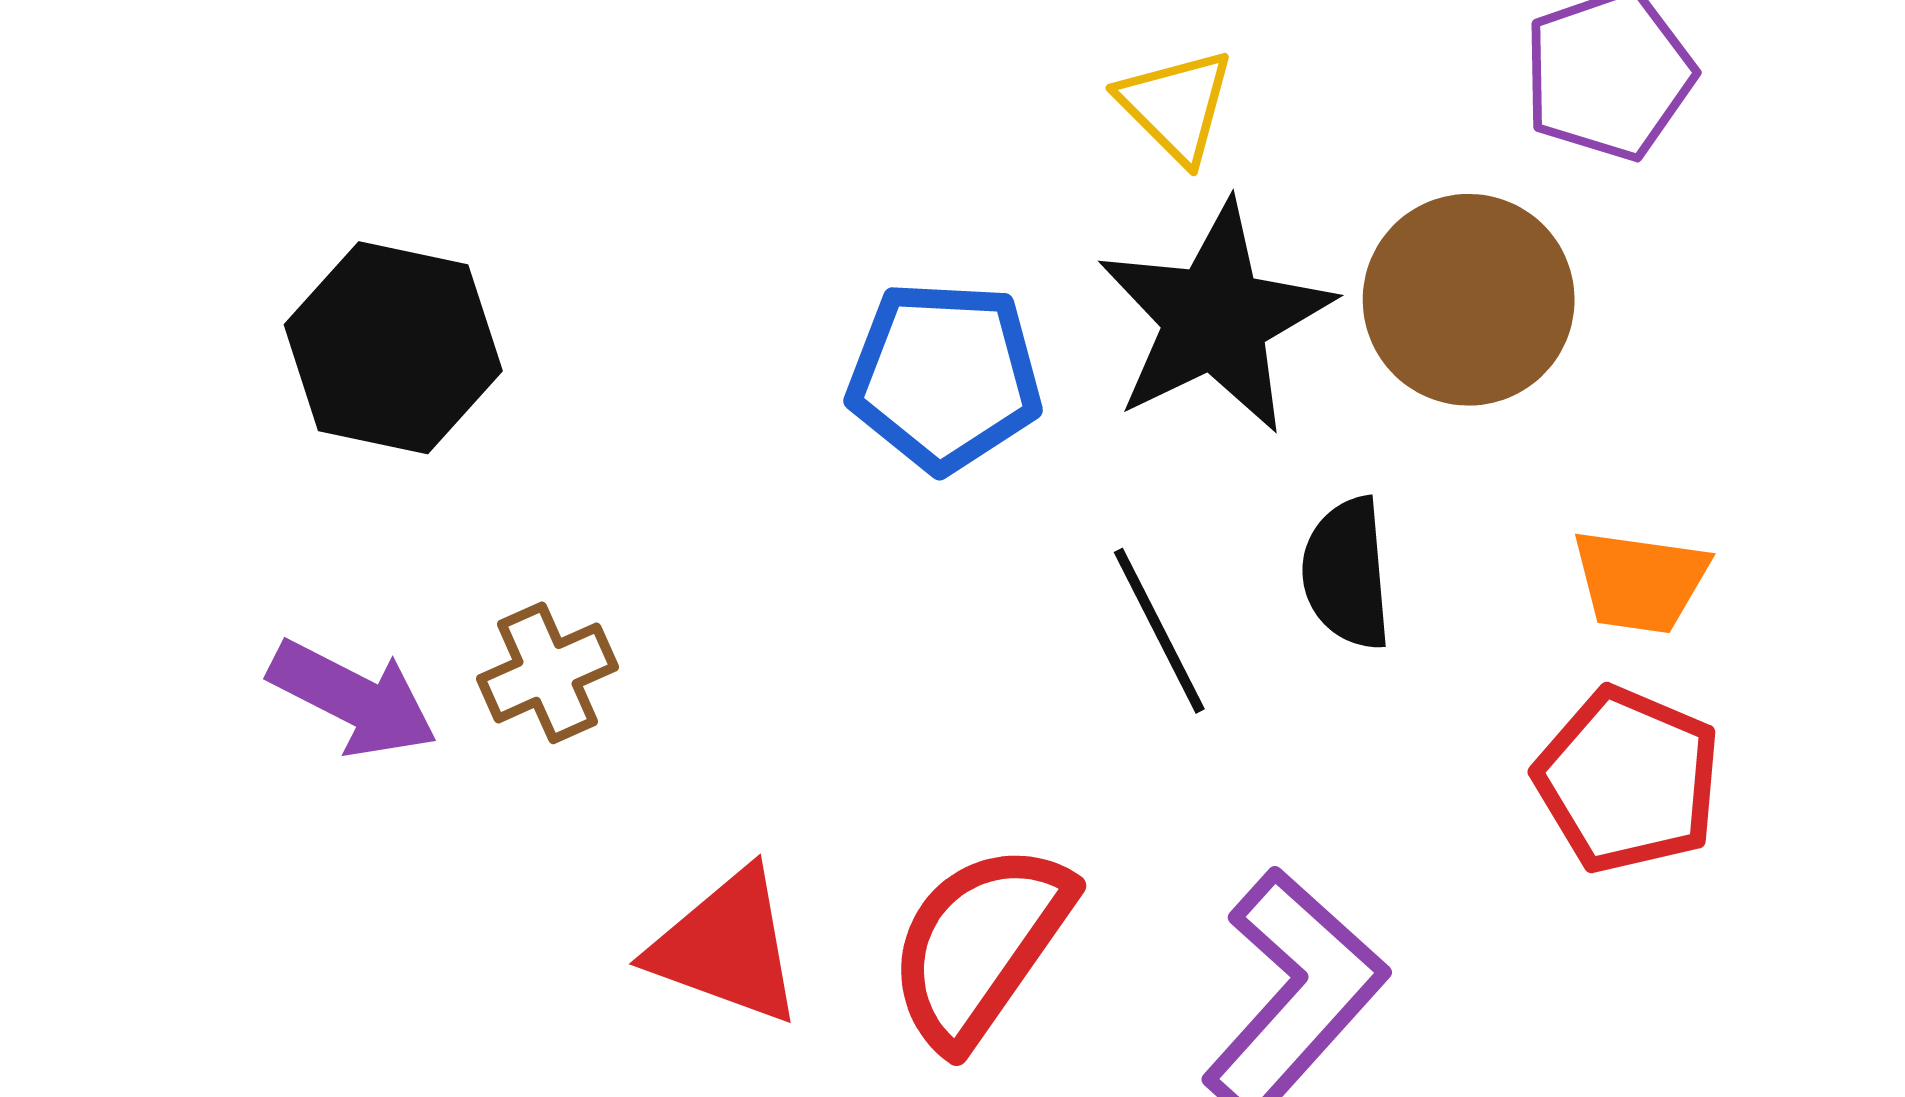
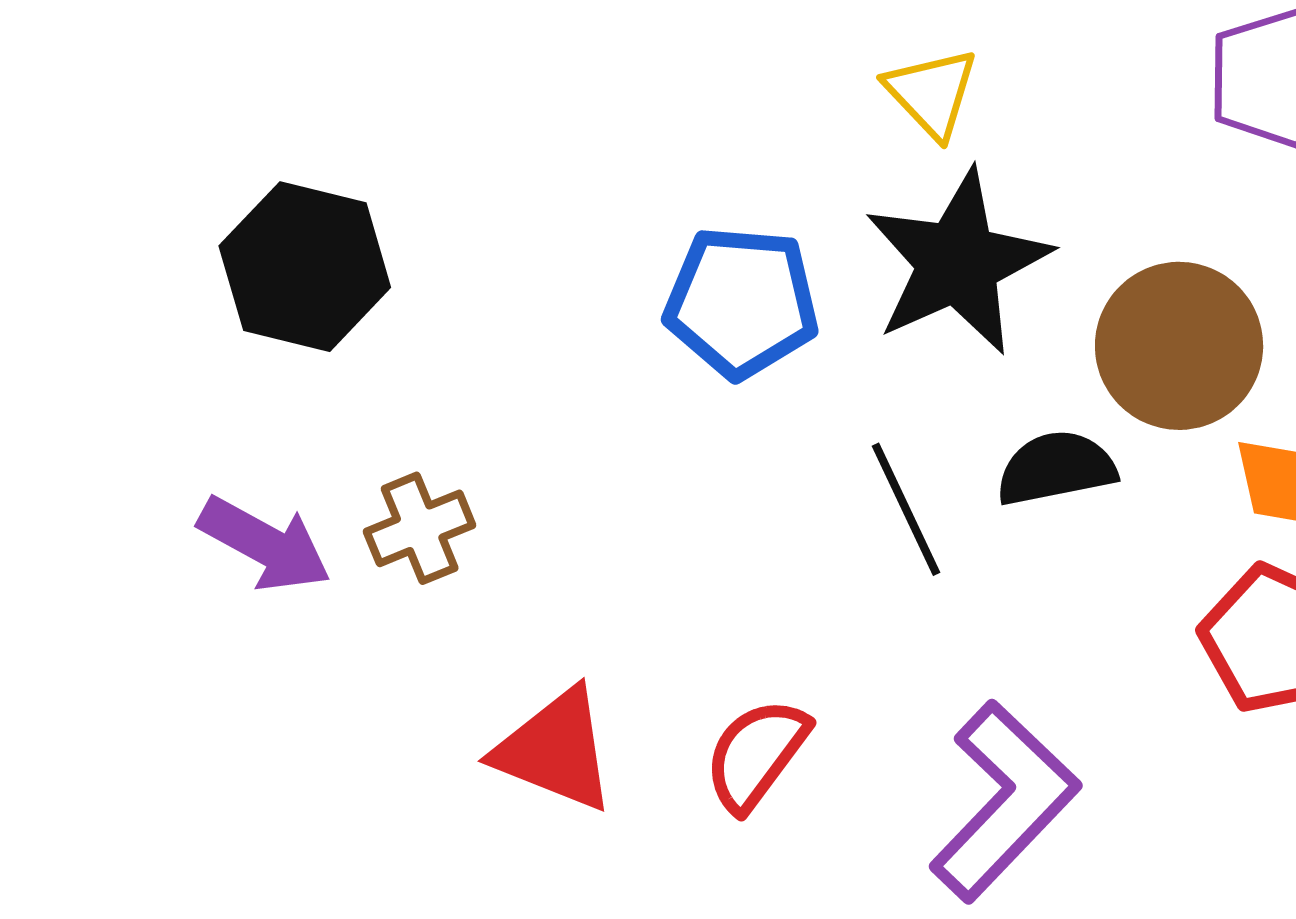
brown circle: (1469, 300) -> (1179, 346), moved
black semicircle: (1347, 574) -> (1056, 468), turned 82
red semicircle: (980, 945) -> (756, 754), size x0.7

